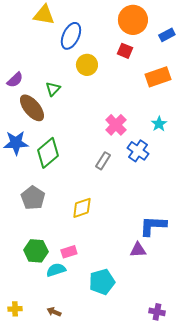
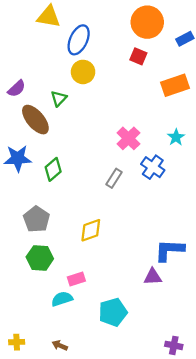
yellow circle: (87, 65) -> (83, 72), moved
green diamond: (48, 153) -> (53, 169), size x0.7
green hexagon: (36, 251) -> (40, 258), moved

